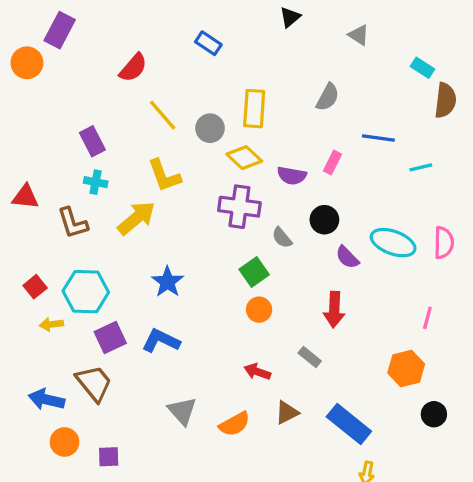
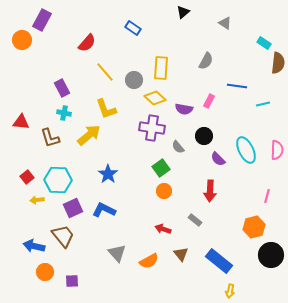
cyan ellipse: (393, 243) -> (246, 150), turned 44
brown triangle: (287, 413) -> (181, 254), turned -42
black circle: (434, 414) -> (271, 255), size x1.6

